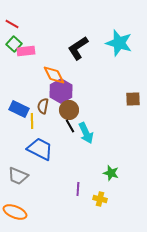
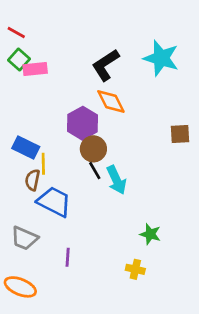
orange diamond: (54, 75) -> (111, 102), moved
brown semicircle: (43, 106) -> (32, 180), moved
purple line: (78, 189) -> (68, 257), moved

